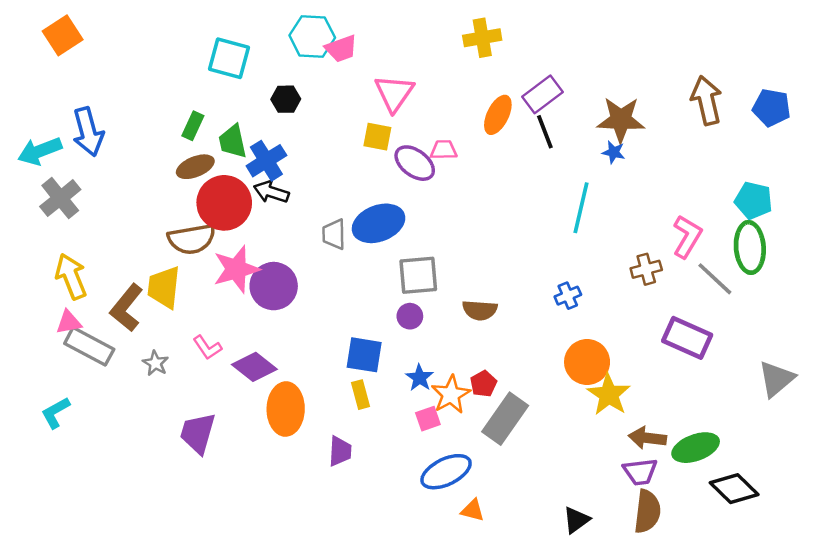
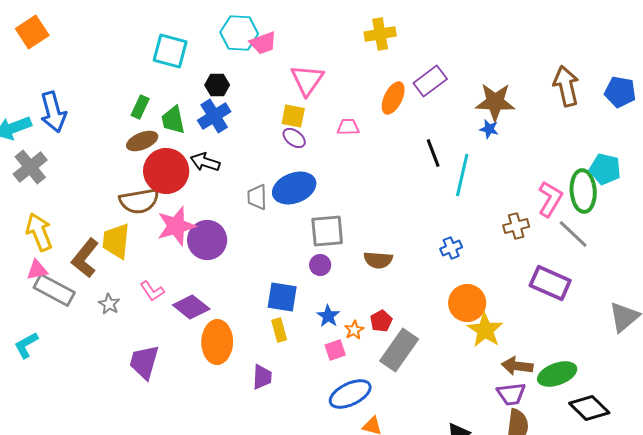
black line: (545, 132) -> (433, 153), moved
blue cross: (266, 161) -> (214, 116), moved
purple ellipse: (415, 163) -> (294, 138), moved, size x0.7
green ellipse: (750, 247) -> (583, 191), moved
orange star: (451, 395) -> (354, 330), size x0.6

